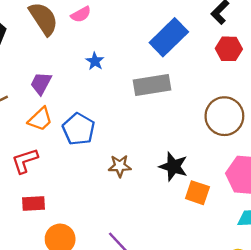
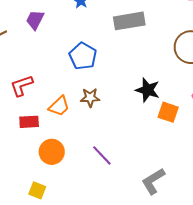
orange trapezoid: (40, 119) -> (59, 106), moved
blue pentagon: (79, 129) -> (83, 56), moved
brown star: (120, 166) -> (90, 98), moved

